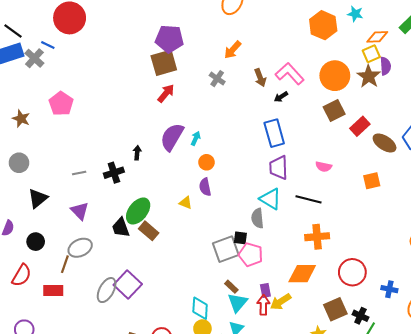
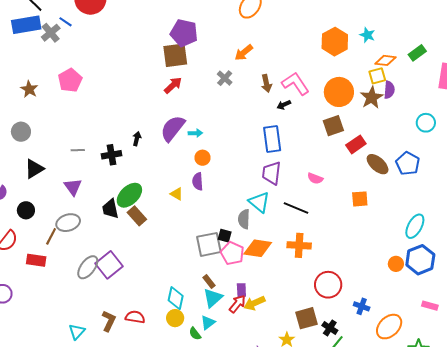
cyan arrow: (196, 138) -> (195, 133), turned 56
orange diamond: (302, 274) -> (258, 248), moved
red arrow: (263, 305) -> (237, 304), turned 30

